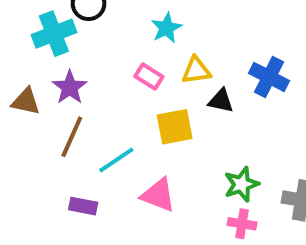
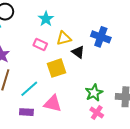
black triangle: (221, 101) -> (78, 52), turned 32
purple rectangle: (83, 206) -> (26, 112), moved
pink cross: (242, 224) -> (97, 113), turned 32

